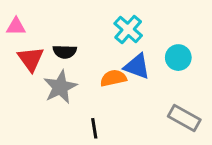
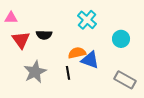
blue triangle: (137, 66) -> (90, 60), moved
gray star: (60, 87) -> (35, 72), moved
black line: (94, 128) -> (68, 73), moved

